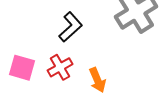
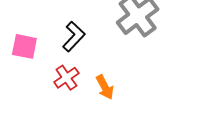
pink square: (22, 68) -> (24, 46), moved

